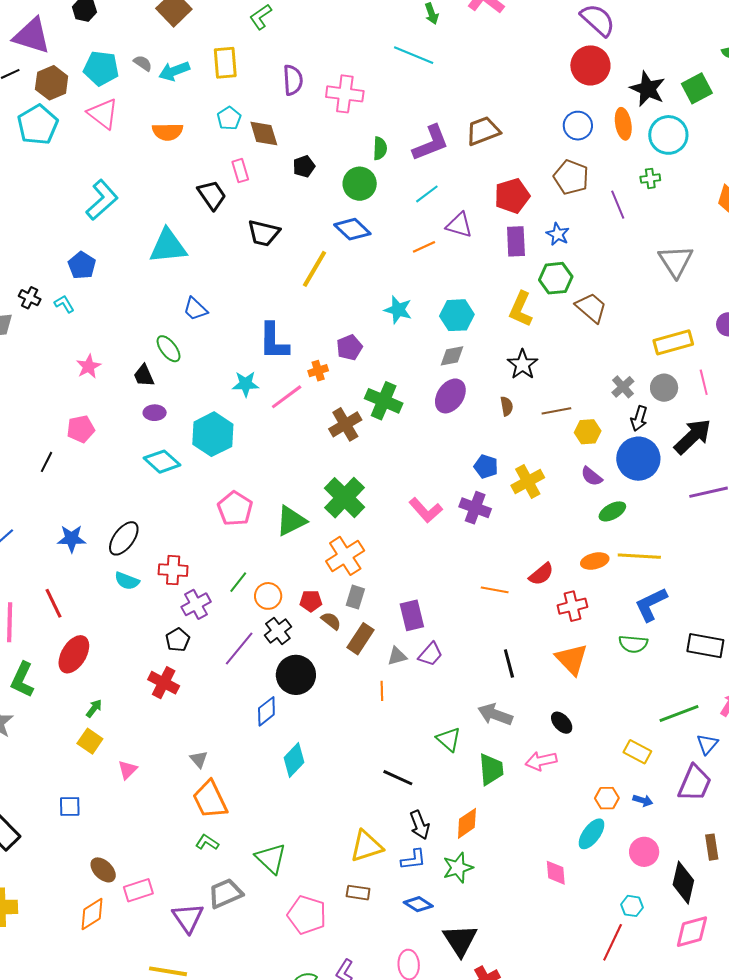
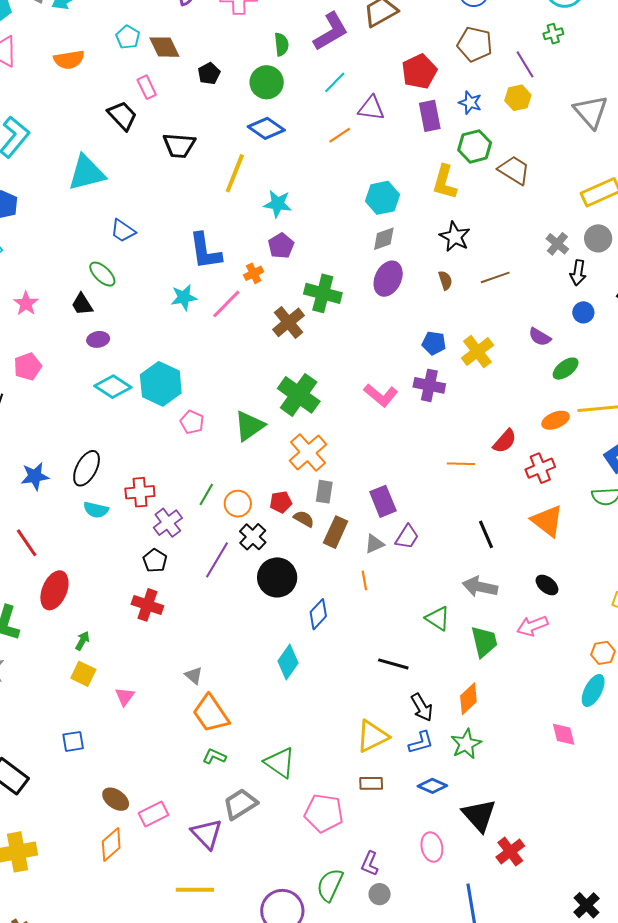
cyan star: (398, 310) -> (278, 204), moved
yellow hexagon: (588, 432) -> (518, 98), moved
cyan hexagon: (213, 434) -> (161, 384), moved
blue circle: (638, 459) -> (583, 312), size x0.5
pink pentagon: (235, 509) -> (192, 422), size x0.7
blue diamond: (266, 711) -> (318, 614), moved

